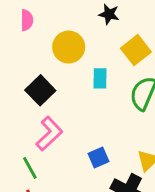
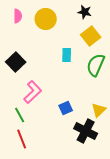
black star: (109, 14) -> (85, 12), moved
yellow circle: (69, 47) -> (46, 19), moved
black square: (40, 90) -> (16, 62), moved

